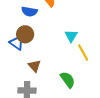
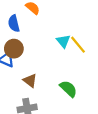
blue semicircle: (29, 11) -> (14, 23), turned 77
yellow line: (83, 53) -> (78, 45), moved

